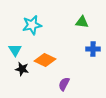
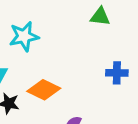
green triangle: (82, 22) -> (100, 17), moved

